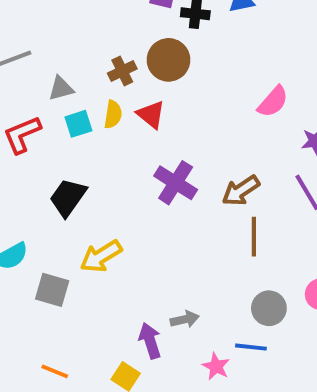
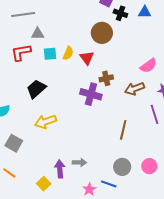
brown cross: (122, 71) -> (106, 78), moved
gray triangle: (61, 89) -> (38, 34), moved
purple cross: (176, 183) -> (91, 94), turned -30
brown arrow: (241, 191) -> (134, 89), moved
gray square: (52, 290) -> (14, 143), moved

